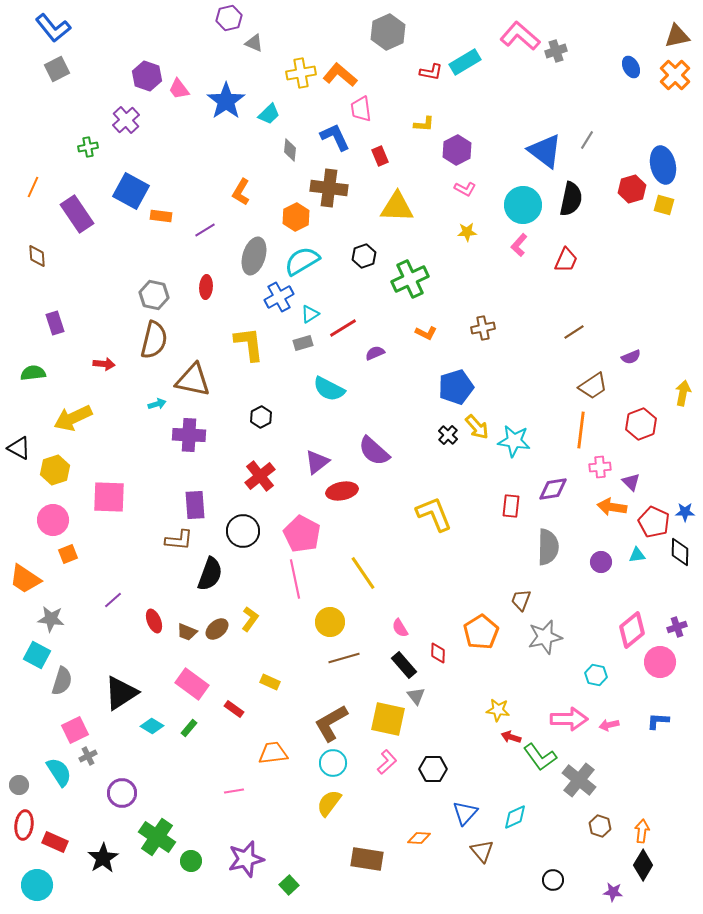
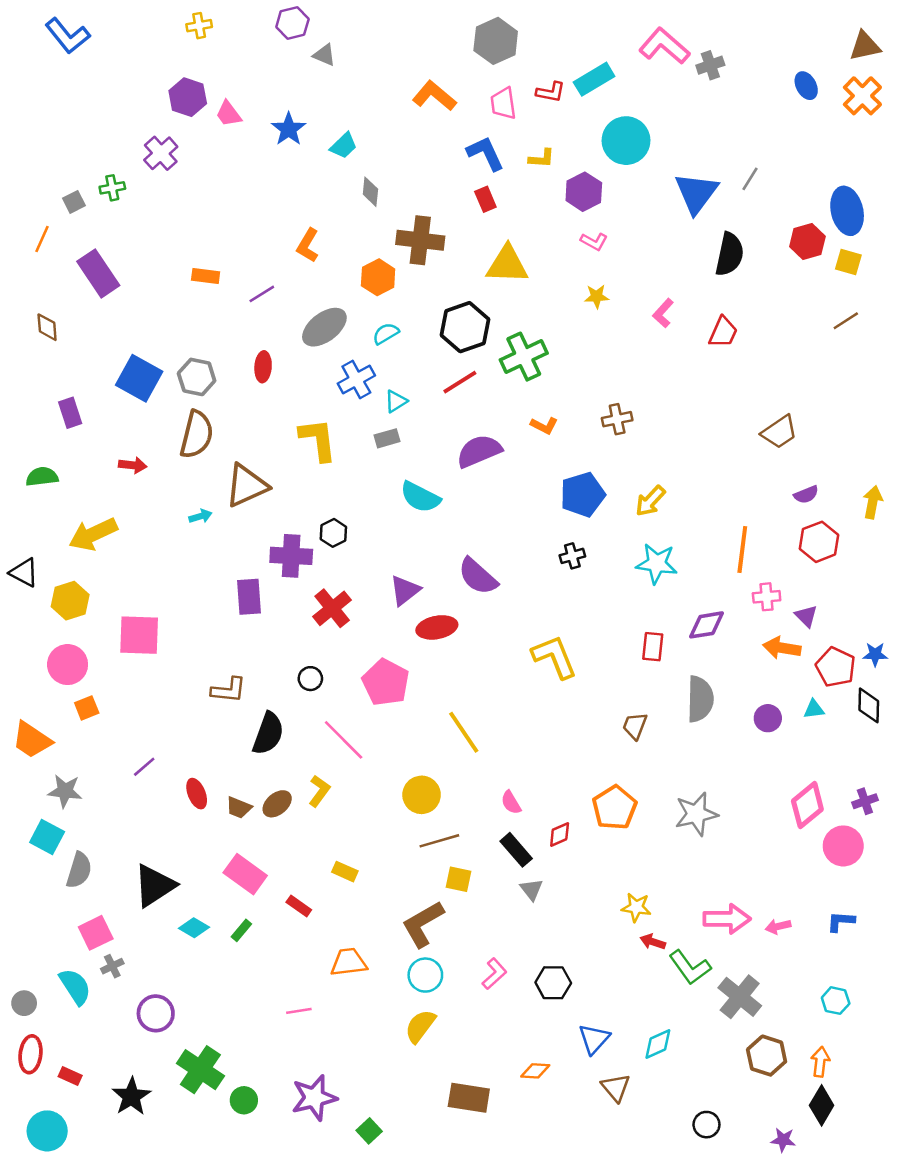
gray square: (57, 69) -> (74, 202), moved, size x0.7
yellow cross: (301, 73) -> (199, 26), moved, size x0.7
blue star: (226, 101) -> (289, 129), size x0.7
pink trapezoid: (361, 109) -> (503, 104), moved
blue L-shape: (335, 137) -> (485, 153), moved
blue triangle: (545, 151) -> (696, 193), turned 30
blue square: (131, 191) -> (139, 378), moved
cyan circle: (523, 205) -> (626, 141), moved
gray ellipse: (254, 256) -> (324, 327), turned 36
black hexagon: (364, 256) -> (465, 327), size x1.6
cyan semicircle: (302, 261) -> (386, 334), size x0.6
red line: (343, 328) -> (460, 382), moved
brown line: (574, 332) -> (846, 321), moved
purple semicircle: (375, 353) -> (479, 451), size x1.8
purple semicircle: (631, 357) -> (806, 495), moved
brown triangle: (193, 380) -> (246, 486), turned -36
brown trapezoid: (593, 386) -> (779, 432), moved
yellow arrow: (477, 427) -> (650, 501), moved, turned 84
purple cross: (189, 435) -> (291, 556), moved
black cross: (448, 435) -> (572, 556), turned 30
purple rectangle: (195, 505) -> (249, 597), moved
black circle: (243, 531) -> (310, 679), size x0.6
pink line: (295, 579) -> (344, 740), moved, turned -33
brown trapezoid: (521, 600) -> (635, 726), moved
red diamond: (438, 653) -> (560, 834), turned 65
cyan hexagon: (596, 675) -> (836, 1001), moved
yellow square: (388, 719) -> (459, 879), moved, size x0.6
brown hexagon: (600, 826) -> (767, 1056), size x1.4
red rectangle: (55, 842) -> (70, 1076), size x0.7

